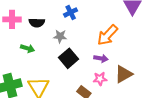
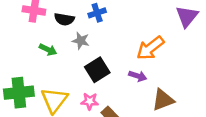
blue cross: (71, 12) -> (97, 13), moved
gray star: (60, 36) -> (81, 41), moved
pink star: (100, 79) -> (90, 101), moved

